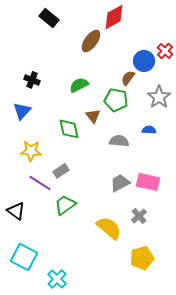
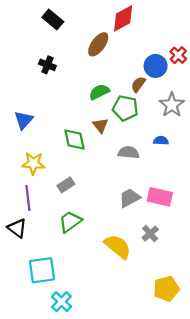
black cross: (32, 80) -> (47, 65), moved
green semicircle: (79, 85) -> (99, 92), moved
purple line: (40, 183) -> (28, 198), moved, turned 50
cyan square: (24, 257) -> (42, 270), moved, turned -36
yellow pentagon: (142, 258) -> (166, 289), moved

